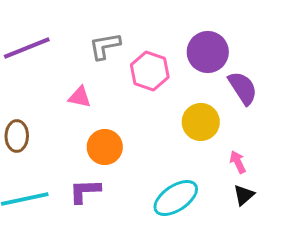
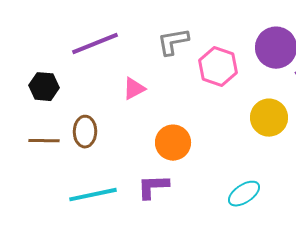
pink triangle: (80, 97) -> (134, 89), moved, turned -40
cyan ellipse: (176, 198) -> (244, 194), size x0.7

